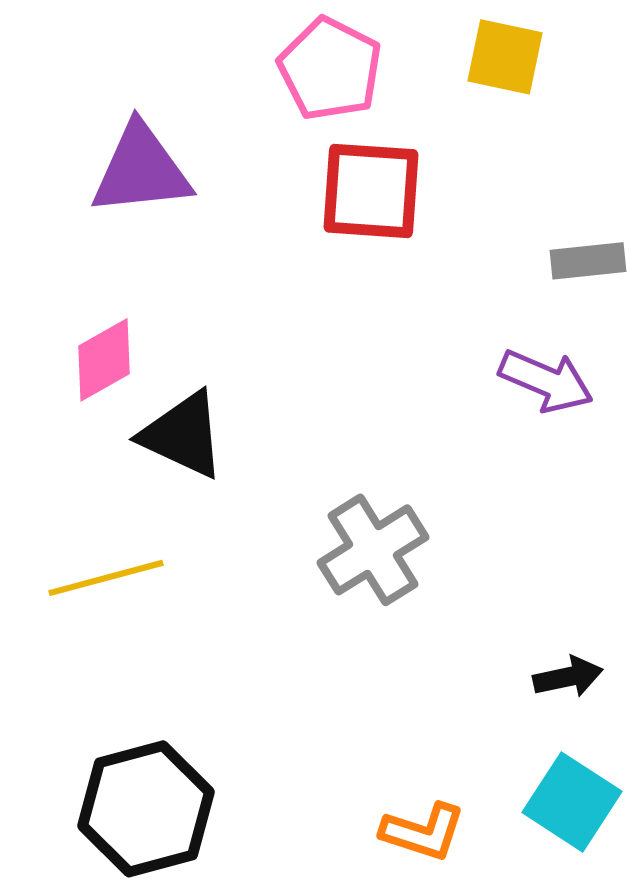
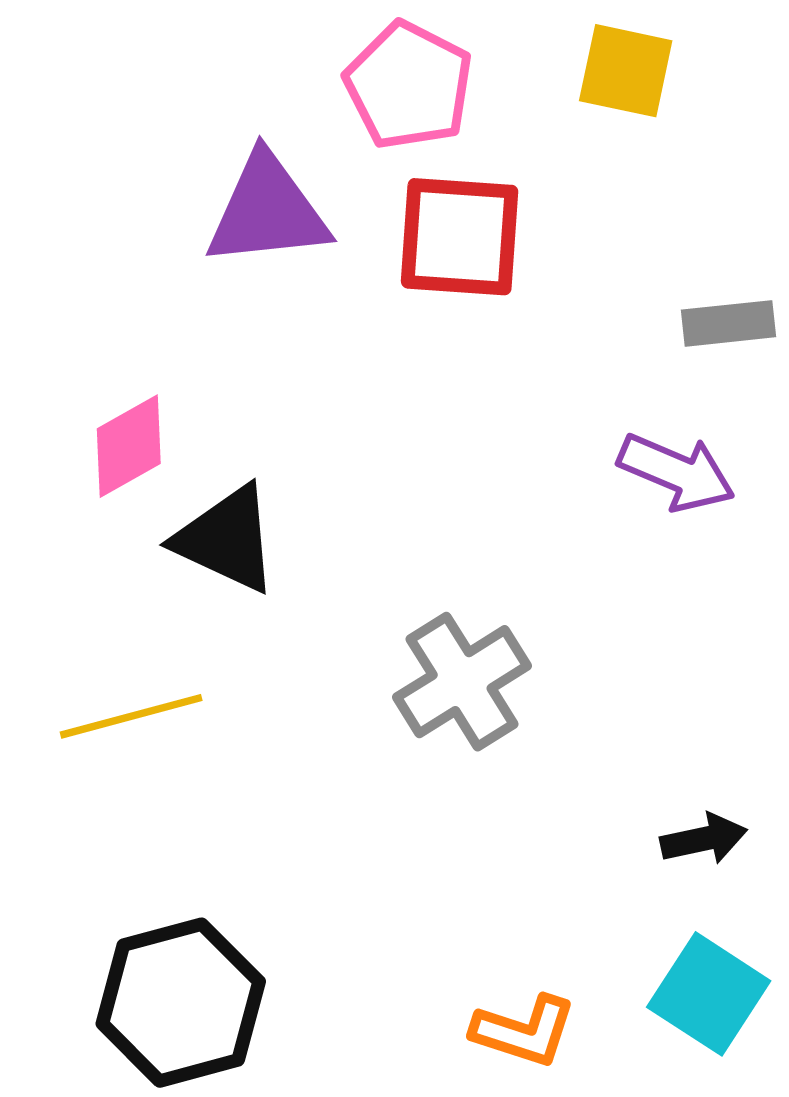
purple triangle: (141, 170) -> (267, 211), moved

